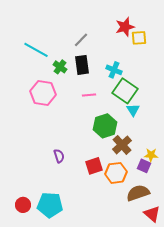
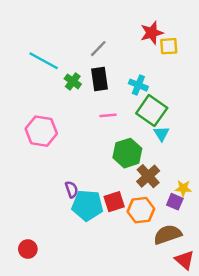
pink hexagon: (43, 93) -> (41, 131), moved
cyan pentagon: (50, 205) -> (87, 205), moved

